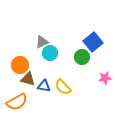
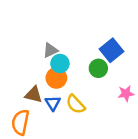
orange circle: (20, 65) -> (56, 78), moved
blue triangle: (44, 86) -> (53, 103), turned 48
orange semicircle: (17, 102) -> (20, 122), turned 130

